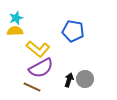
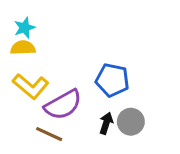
blue pentagon: (73, 31) -> (112, 80), moved
yellow L-shape: (38, 49) -> (31, 86), moved

